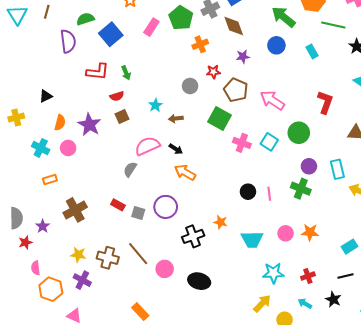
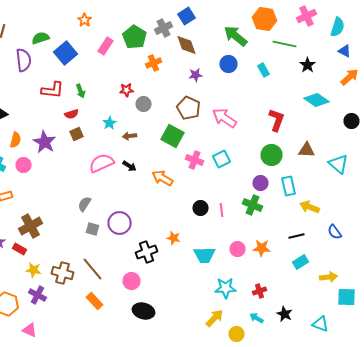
red star: (213, 72) -> (126, 90), moved
green circle: (299, 133) -> (272, 155), moved
cyan square: (269, 142) -> (222, 159), turned 30
gray semicircle: (130, 169) -> (84, 204), moved
orange arrow: (185, 172) -> (162, 178), moved
red rectangle: (118, 205) -> (20, 249), moved
pink circle: (165, 269) -> (132, 281), moved
black line: (346, 276) -> (296, 236), moved
black ellipse: (199, 281) -> (144, 311), moved
orange rectangle: (140, 312) -> (94, 301), moved

